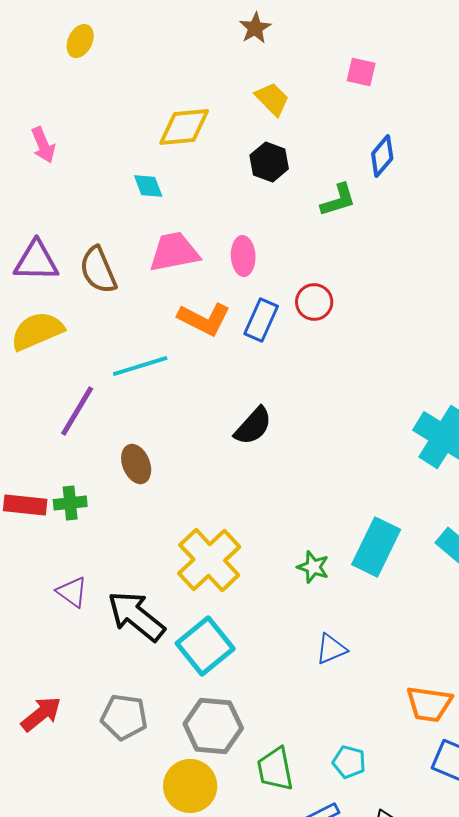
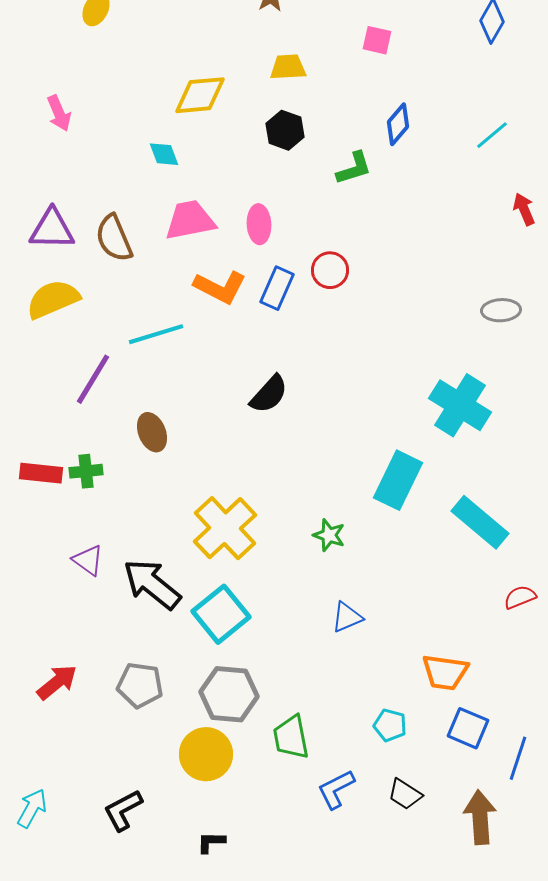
yellow trapezoid: (272, 99) -> (288, 67), turned -48
cyan rectangle: (376, 547) -> (398, 480), moved
cyan pentagon: (349, 762) -> (390, 725), moved

